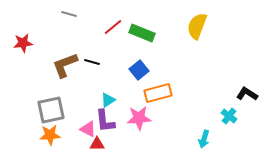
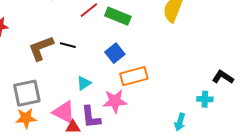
cyan cross: (229, 116) -> (205, 99), turned -35
purple L-shape: (105, 121) -> (91, 117), moved
pink triangle: (88, 129) -> (64, 112), size x1.4

